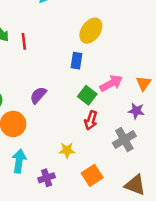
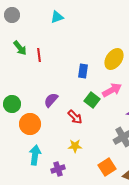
yellow ellipse: (91, 31) -> (114, 59), moved
red arrow: (91, 120) -> (75, 117), moved, turned -63
orange square: (92, 175) -> (107, 167), moved

